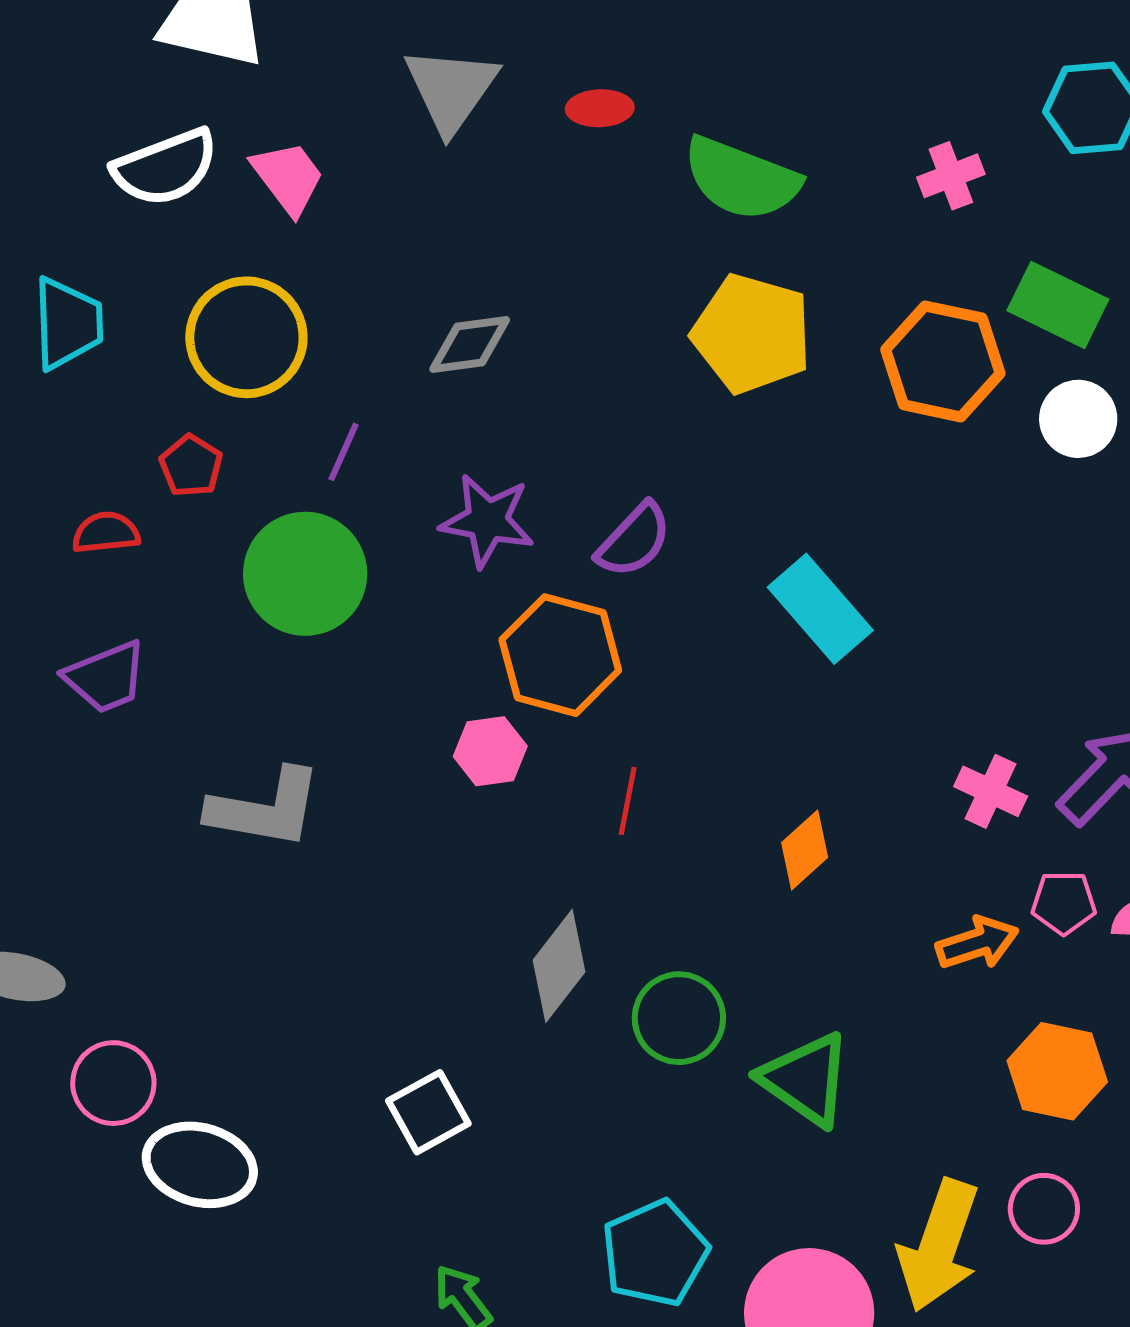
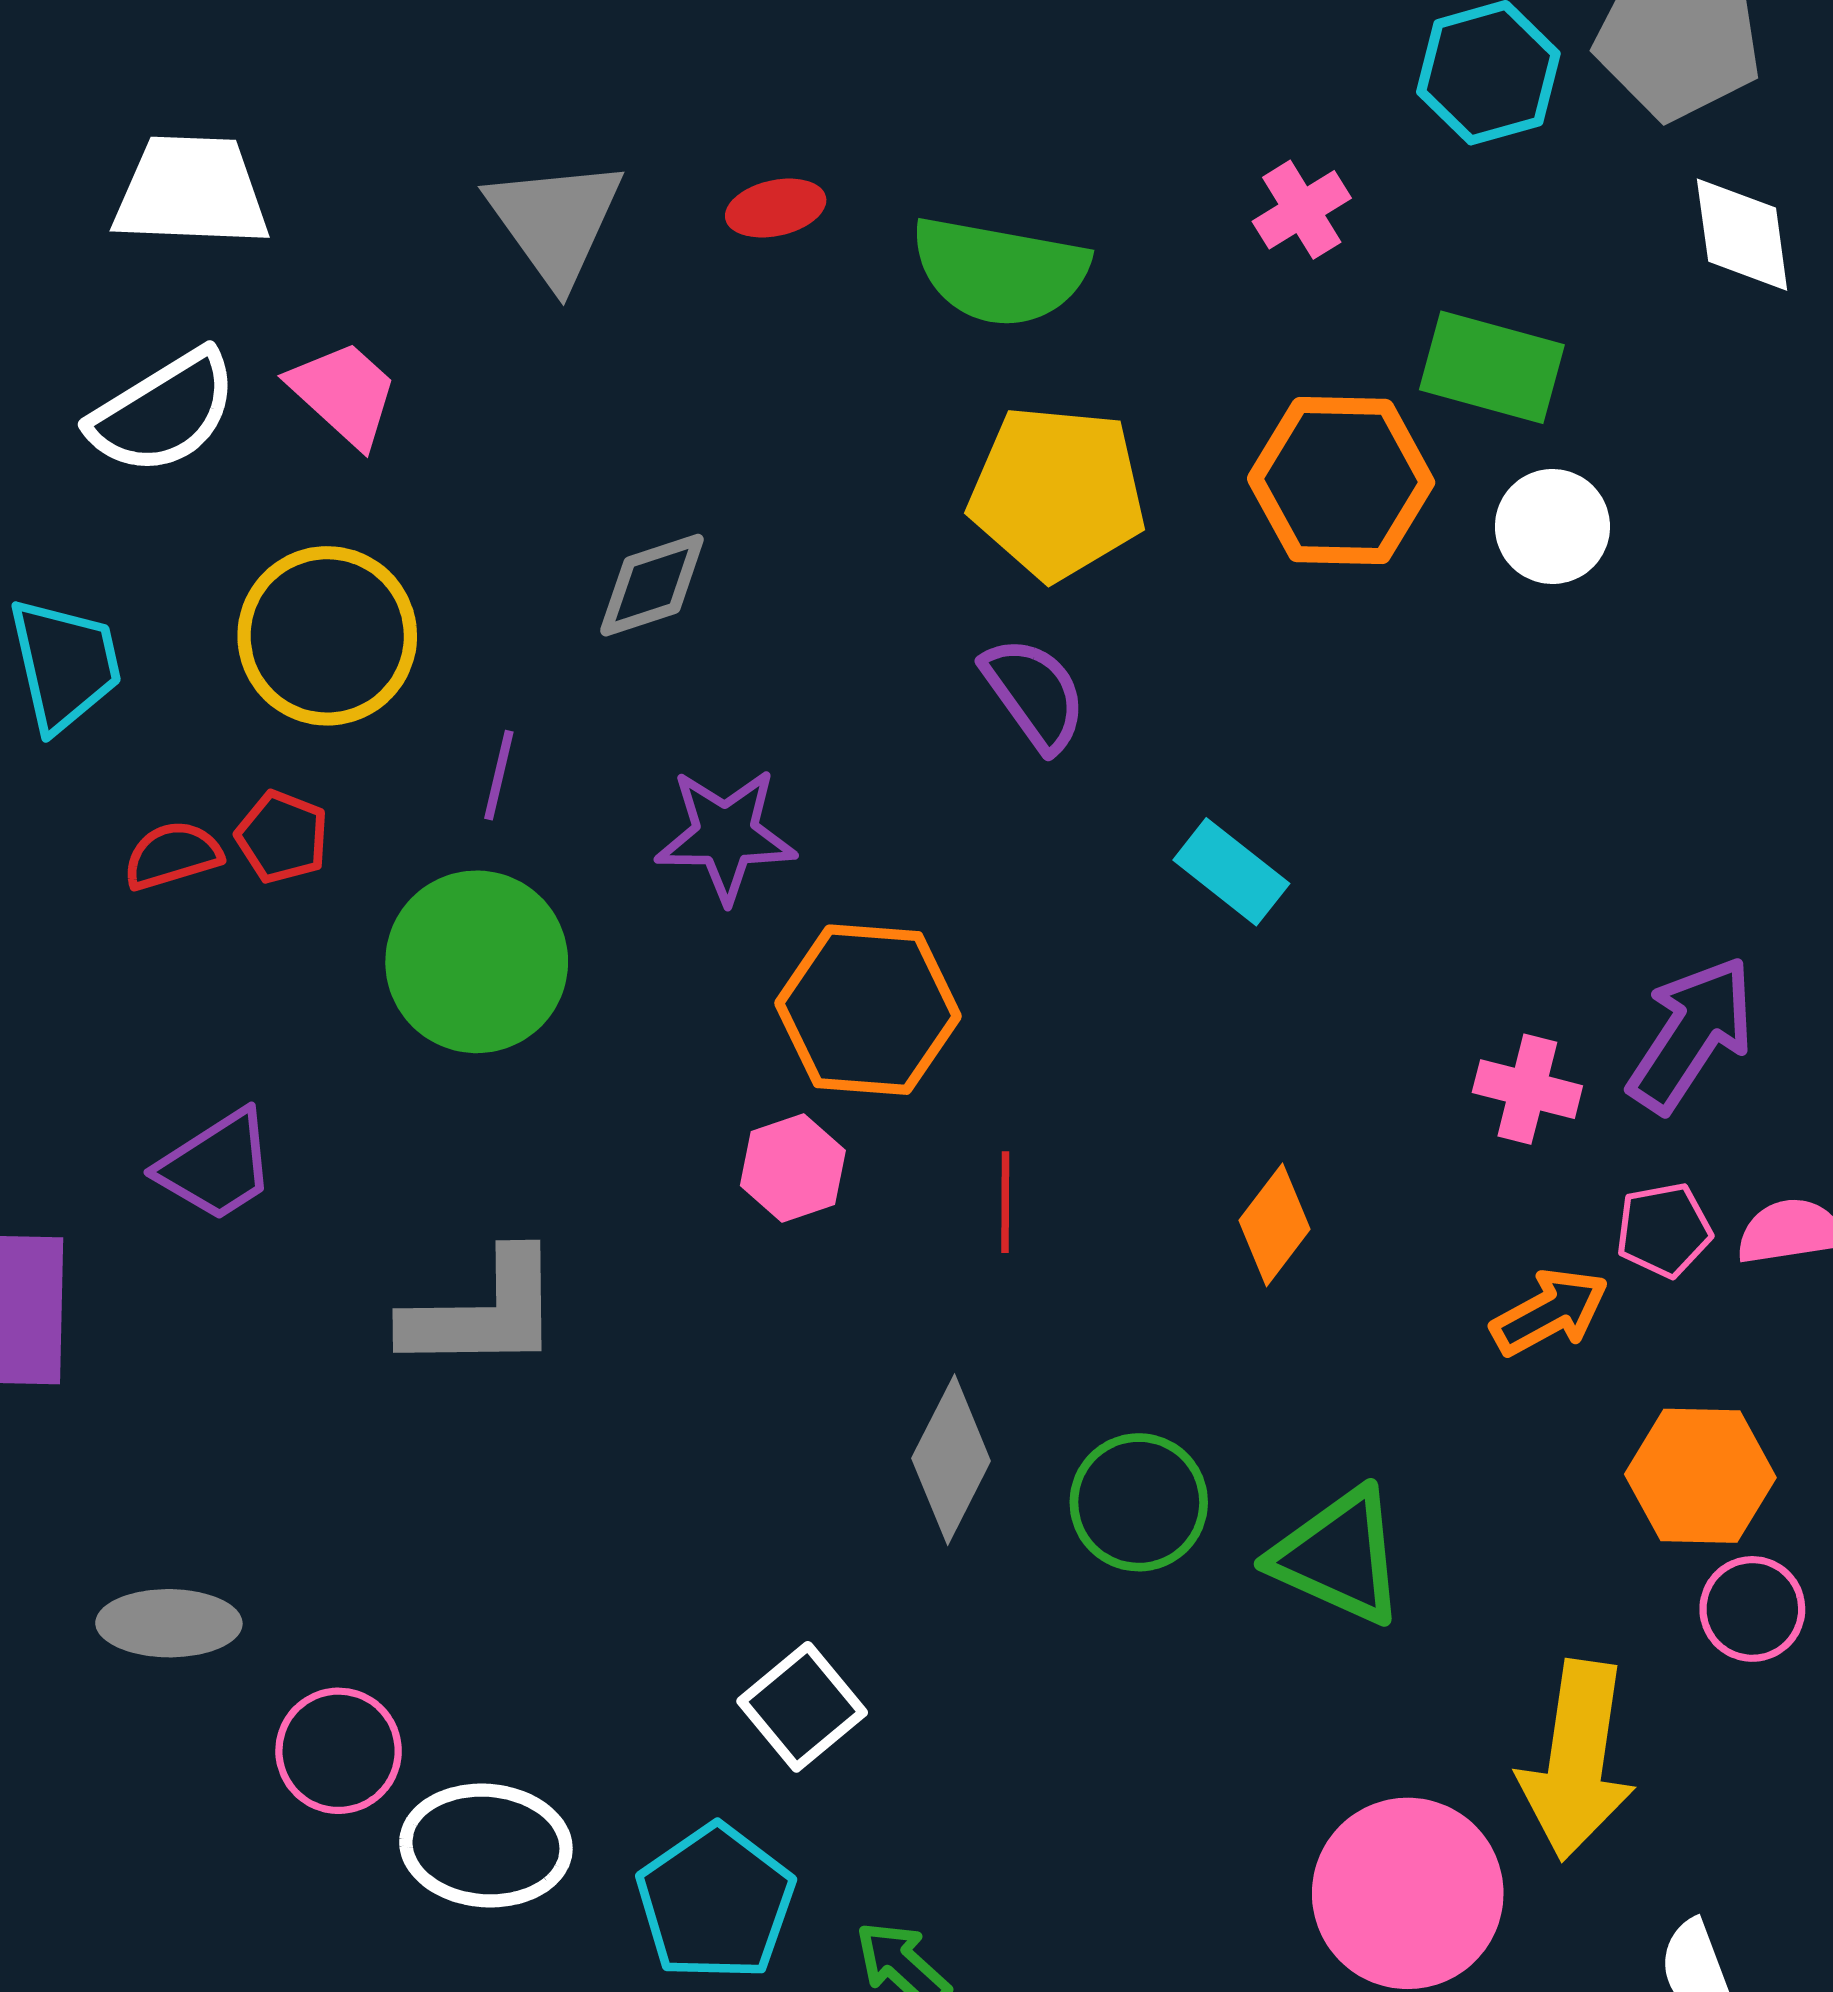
red semicircle: (106, 533) -> (173, 855), moved
purple semicircle: (634, 540) -> (1034, 694), moved, turned -68
cyan rectangle: (820, 609) -> (1231, 872), size x0.7
pink circle: (1044, 1209) -> (1752, 1609), moved
cyan pentagon: (655, 1253) -> (716, 1902), moved

